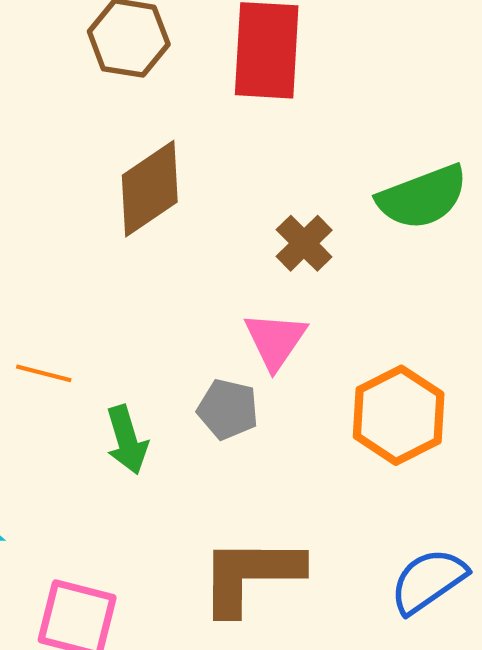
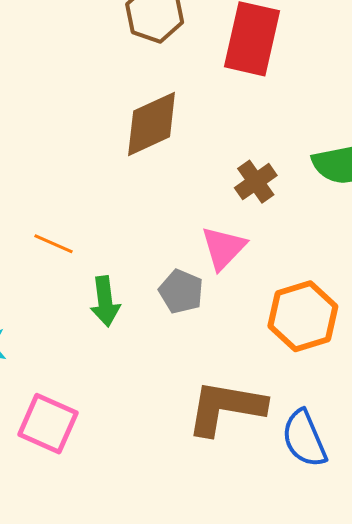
brown L-shape: (251, 575) -> (226, 408), moved
blue semicircle: (428, 581) -> (304, 439), turned -88

